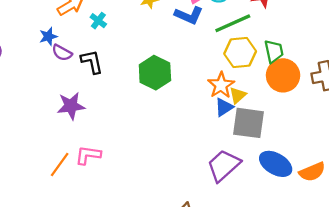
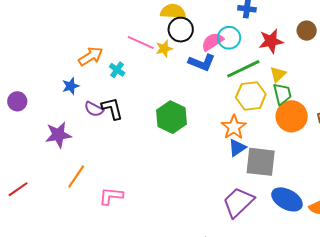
purple semicircle: (62, 53) -> (94, 109), moved
yellow triangle: (238, 95) -> (278, 74), moved
purple star: (71, 106) -> (58, 135), moved
orange line: (60, 165) -> (76, 176), moved

